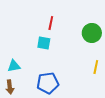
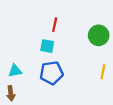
blue pentagon: (48, 83) -> (51, 73), moved

